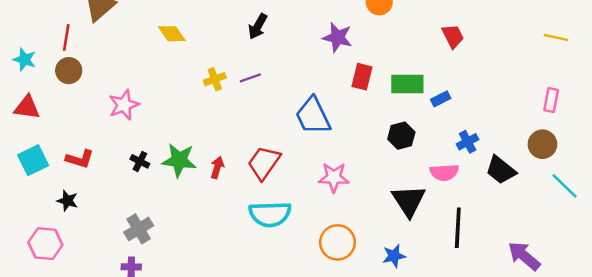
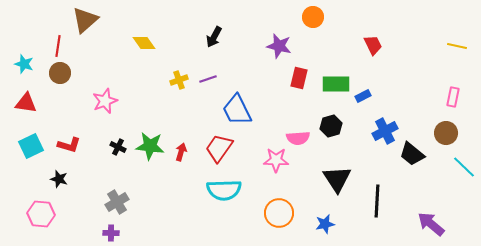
blue trapezoid: (313, 116) -> (237, 110), moved
blue cross: (468, 142) -> (385, 131), size x1.4
pink semicircle: (444, 172) -> (298, 138), moved

